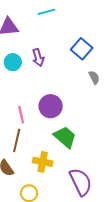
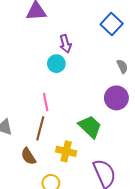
blue square: (82, 49) -> (112, 24), moved
cyan circle: (13, 62) -> (56, 64), moved
purple circle: (51, 106) -> (116, 98), moved

